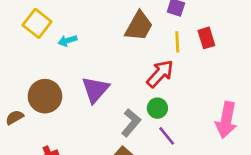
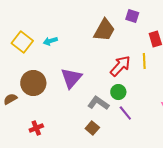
yellow square: (37, 23) -> (22, 42), moved
yellow line: (177, 42) -> (144, 61), moved
gray L-shape: (131, 123) -> (98, 103), turned -95

